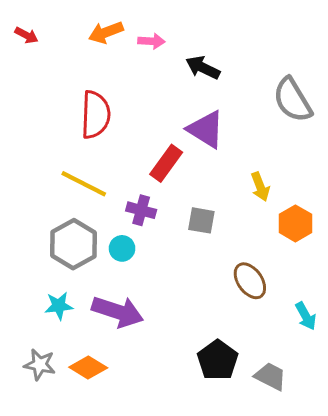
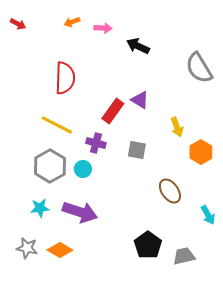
orange arrow: (106, 32) -> (72, 22), size x0.7
purple triangle: (206, 129) -> (140, 100), moved, size x0.7
gray trapezoid: (270, 376) -> (184, 256), turned -40

